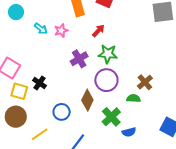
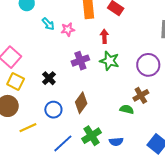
red arrow: (98, 31) -> (104, 36), turned -56
purple circle: (106, 80) -> (148, 65), moved
black cross: (39, 83) -> (49, 78), moved
green cross: (111, 117) -> (92, 136), moved

